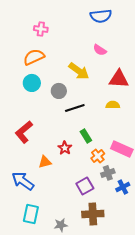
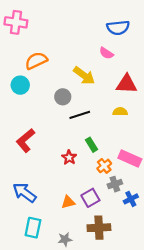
blue semicircle: (101, 16) -> (118, 28), moved
pink cross: (41, 29) -> (16, 22), moved, size x1.5
cyan circle: (32, 83) -> (20, 85), moved
orange triangle: (45, 162) -> (68, 202), moved

